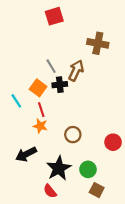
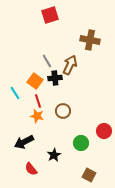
brown circle: (73, 135) -> (63, 111), moved
black star: (59, 168) -> (54, 155), size x0.6
green circle: (88, 169) -> (81, 143), moved
red semicircle: (50, 191) -> (31, 169), moved

